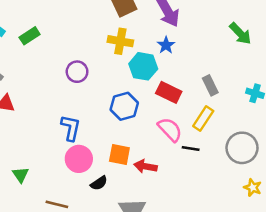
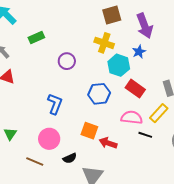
green rectangle: (30, 36) -> (36, 37), moved
pink semicircle: (170, 130) -> (132, 117), turned -50
pink circle: (79, 159) -> (49, 139), moved
black semicircle: (99, 183) -> (70, 158), moved

